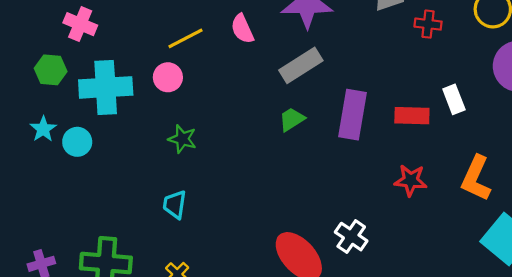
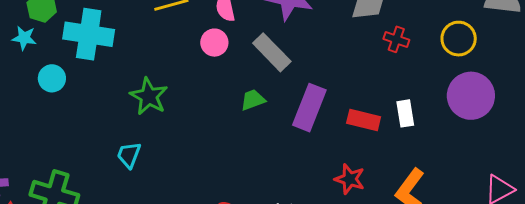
gray rectangle: (301, 65) -> (272, 52), turned 66
pink circle: (168, 77) -> (214, 43), moved
cyan star: (43, 129) -> (24, 38), moved, turned 30
green star: (182, 139) -> (149, 96), size x1.4

